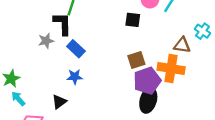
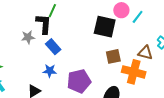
black square: (133, 20) -> (105, 27), size x1.6
brown square: (136, 60) -> (113, 56), moved
purple pentagon: (147, 81) -> (79, 81), moved

